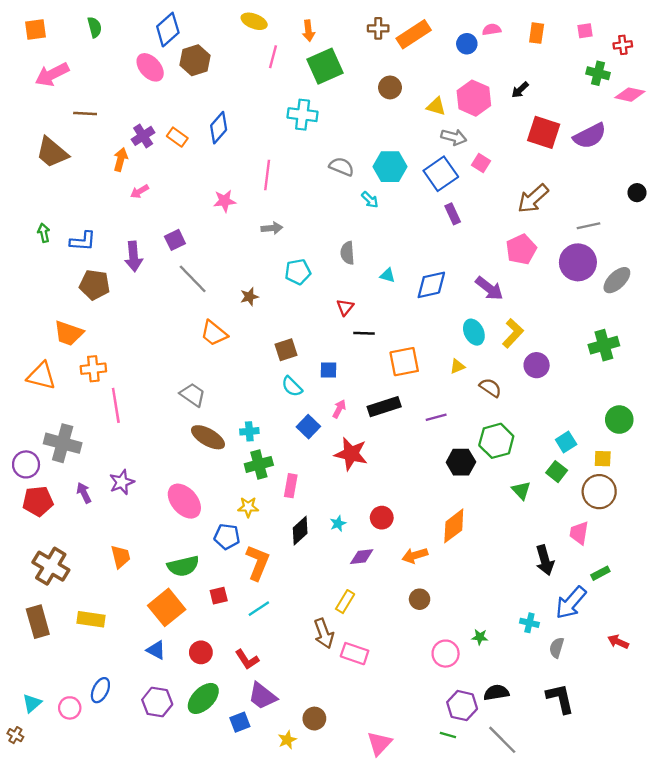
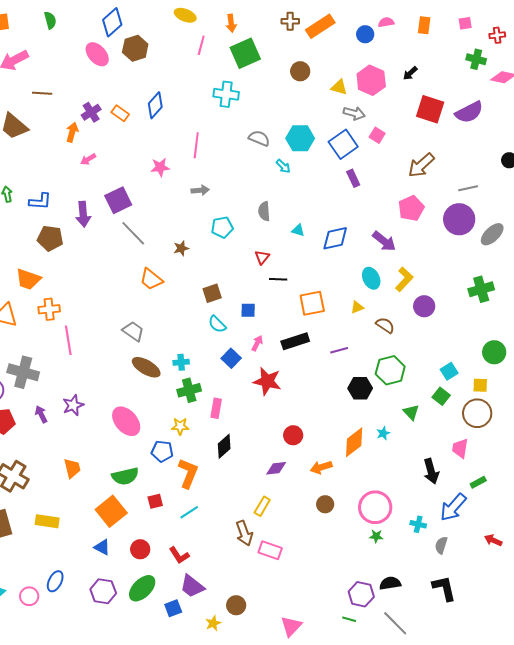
purple square: (175, 240) -> (118, 200), size x1.5
cyan star: (338, 524) -> (383, 433), moved
pink circle: (446, 654) -> (375, 507), moved, size x1.4

